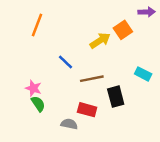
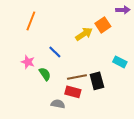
brown line: (92, 79) -> (77, 77), moved
pink star: (33, 88) -> (28, 62), moved
green semicircle: (38, 104) -> (45, 74), moved

